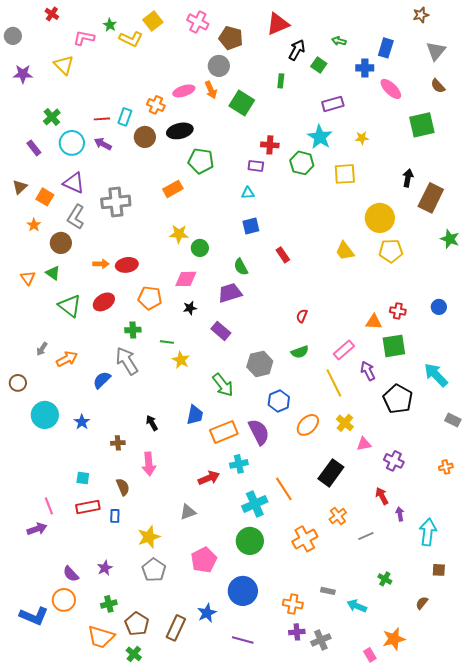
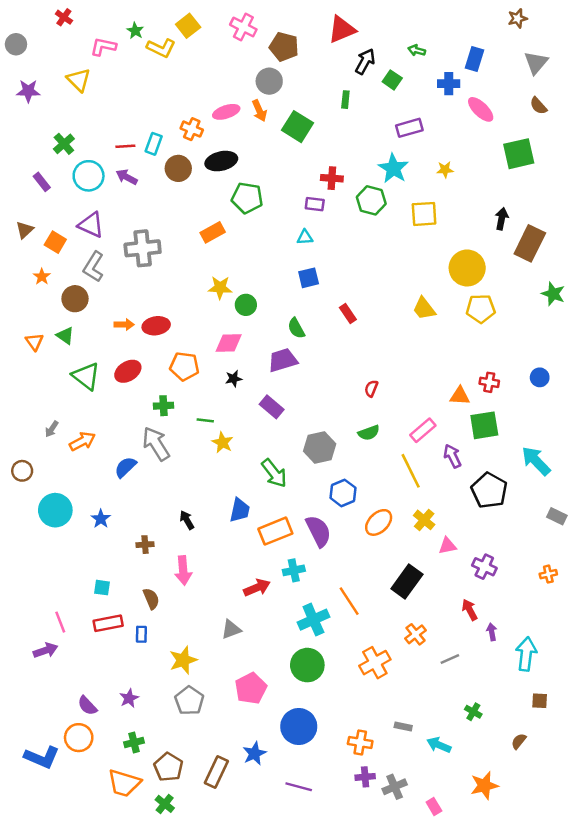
pink rectangle: (370, 655) -> (434, 806), moved

